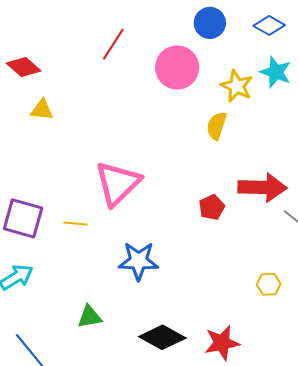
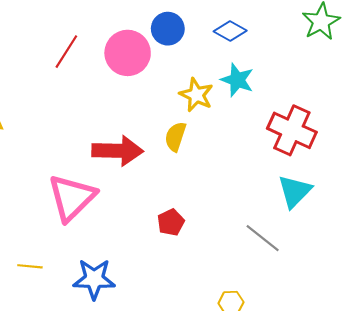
pink circle: (177, 67) -> (128, 53), moved
red arrow: (262, 187) -> (118, 151), moved
yellow line: (76, 224) -> (30, 266), moved

